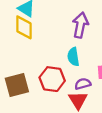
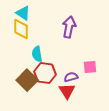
cyan semicircle: (73, 57) -> (37, 54), moved
brown square: (17, 85) -> (27, 80), moved, turned -30

